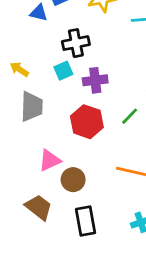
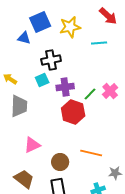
green line: (130, 116) -> (90, 94), moved
red hexagon: (87, 122) -> (73, 112), moved
brown circle: (73, 180) -> (60, 162), moved

